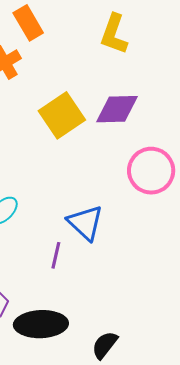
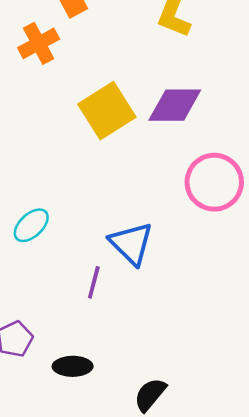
black ellipse: (41, 324) -> (73, 366), size x0.6

